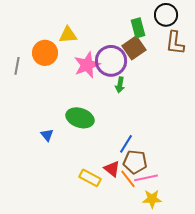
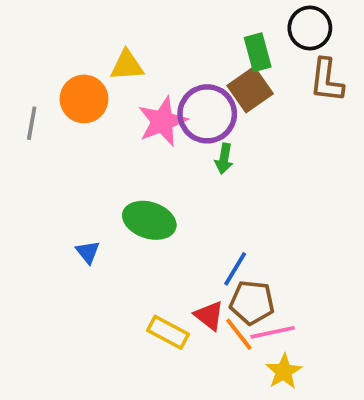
yellow star: (152, 199) -> (284, 372), turned -30

